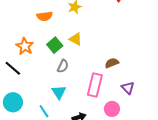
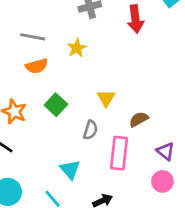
yellow triangle: (76, 39) -> (106, 98), moved, turned 40
gray semicircle: (63, 66) -> (90, 130), moved
pink circle: (112, 109) -> (162, 181), moved

